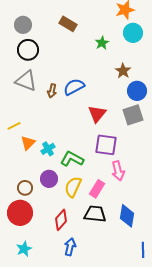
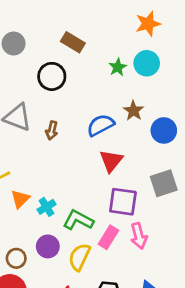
cyan circle: (133, 33) -> (147, 63), moved
black circle: (28, 50) -> (52, 76), moved
brown star: (123, 71) -> (133, 111), moved
blue semicircle: (74, 87) -> (101, 125), moved
gray square: (133, 115) -> (164, 183), moved
pink rectangle: (97, 189) -> (108, 237), moved

